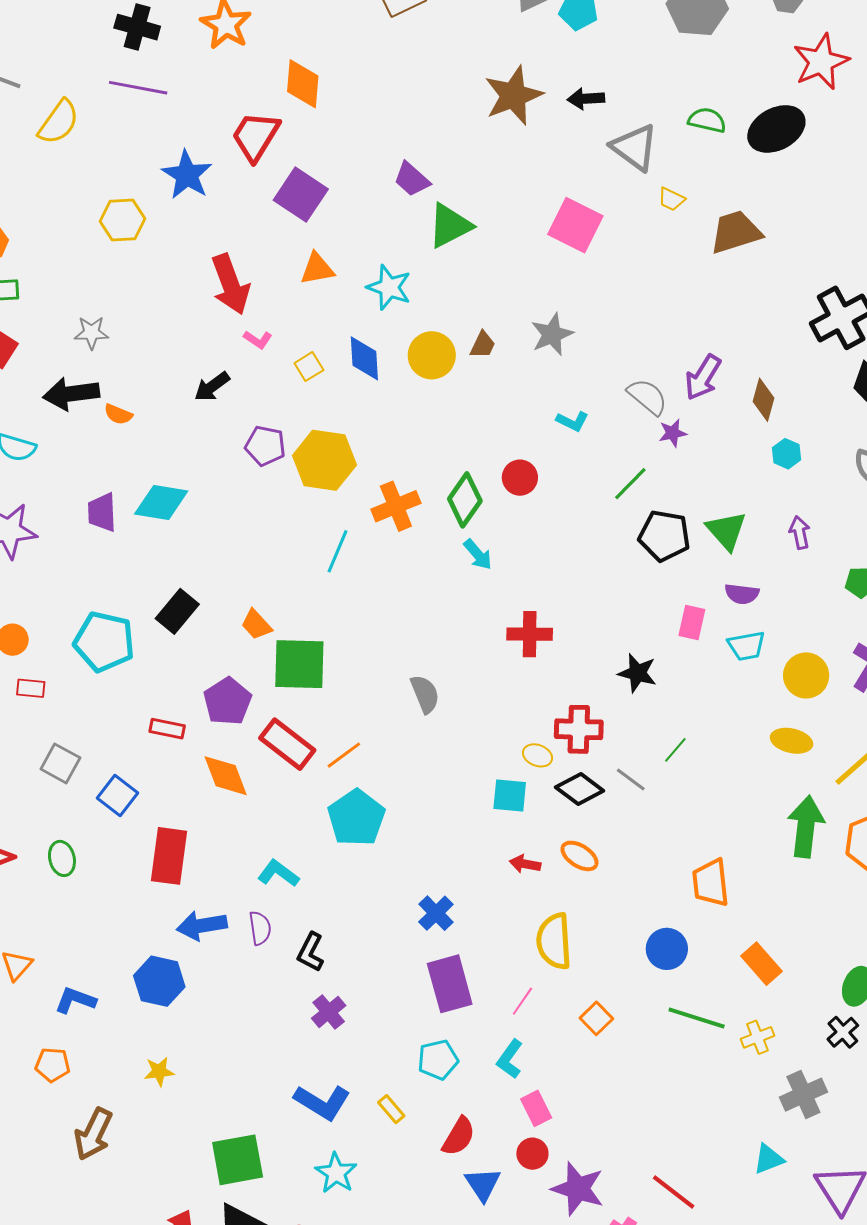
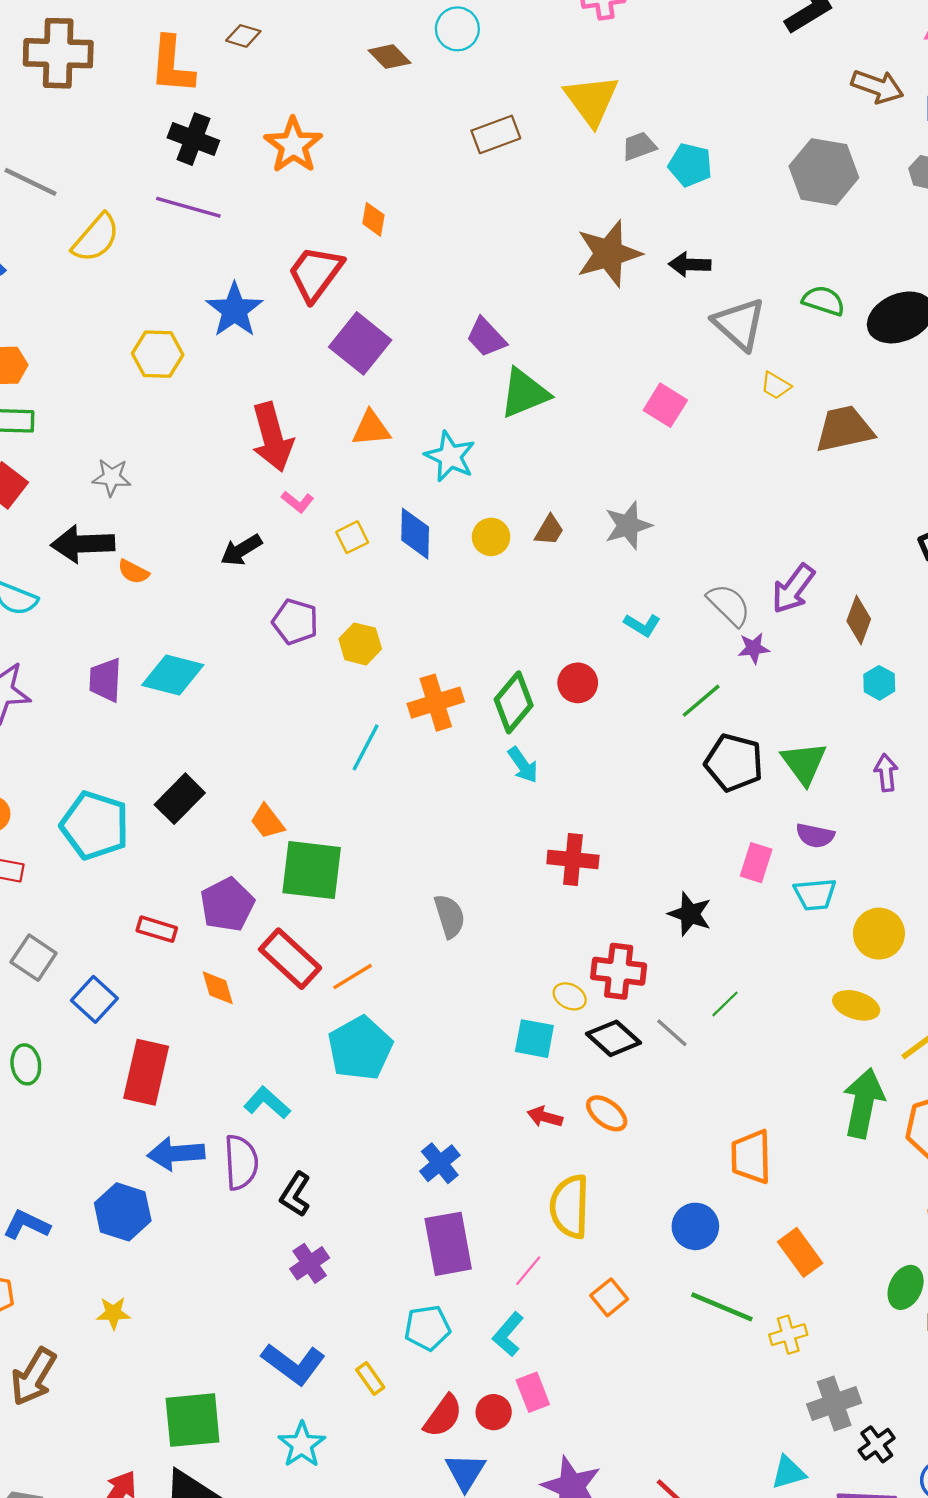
orange diamond: (303, 84) -> (373, 219), size x0.6
pink square: (575, 225) -> (665, 405), size x0.7
yellow circle: (432, 355) -> (491, 537), size x0.7
yellow hexagon: (324, 460) -> (360, 644), size x0.6
orange diamond: (226, 776) -> (218, 988), size x0.7
purple semicircle: (260, 928) -> (241, 1162), size x1.4
black cross: (843, 1032) -> (877, 1444), moved
red circle: (532, 1154) -> (494, 1412), moved

